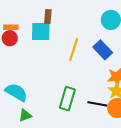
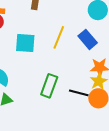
cyan square: (41, 31) -> (25, 43), moved

